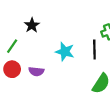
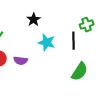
black star: (32, 25) -> (34, 20), moved

